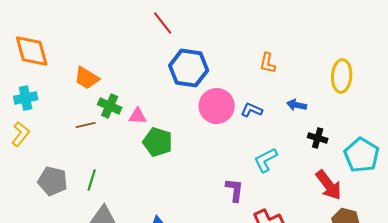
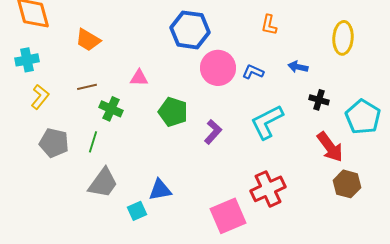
green cross: (110, 106) -> (111, 109), moved
yellow L-shape: (21, 134) -> (40, 97), moved
green pentagon: (158, 142) -> (173, 112), moved
cyan L-shape: (266, 160) -> (267, 122), size x1.4
purple L-shape: (235, 190) -> (213, 132), moved, turned 35

